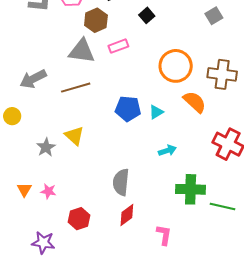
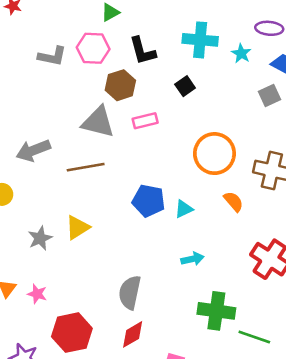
orange semicircle: (195, 102) -> (234, 201), size x0.7
yellow triangle: (74, 136) -> (77, 228), turned 40
red hexagon: (79, 219) -> (72, 333), size x1.4

